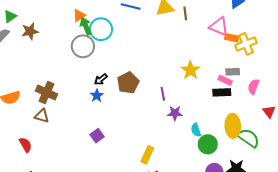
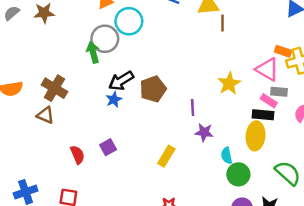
brown line: (185, 13) -> (223, 23), moved
green arrow: (86, 26) -> (93, 52), moved
pink triangle: (219, 26) -> (267, 69), moved
black arrow: (101, 79) -> (121, 81), size x1.5
yellow ellipse: (233, 126) -> (256, 136), moved
red semicircle: (25, 145) -> (77, 155), moved
yellow rectangle: (147, 155) -> (166, 156), moved

